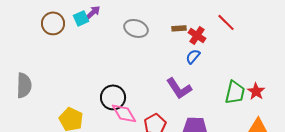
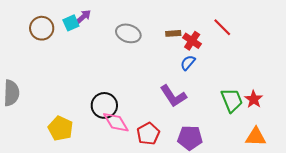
green trapezoid: (235, 92) -> (232, 100), turned -35

